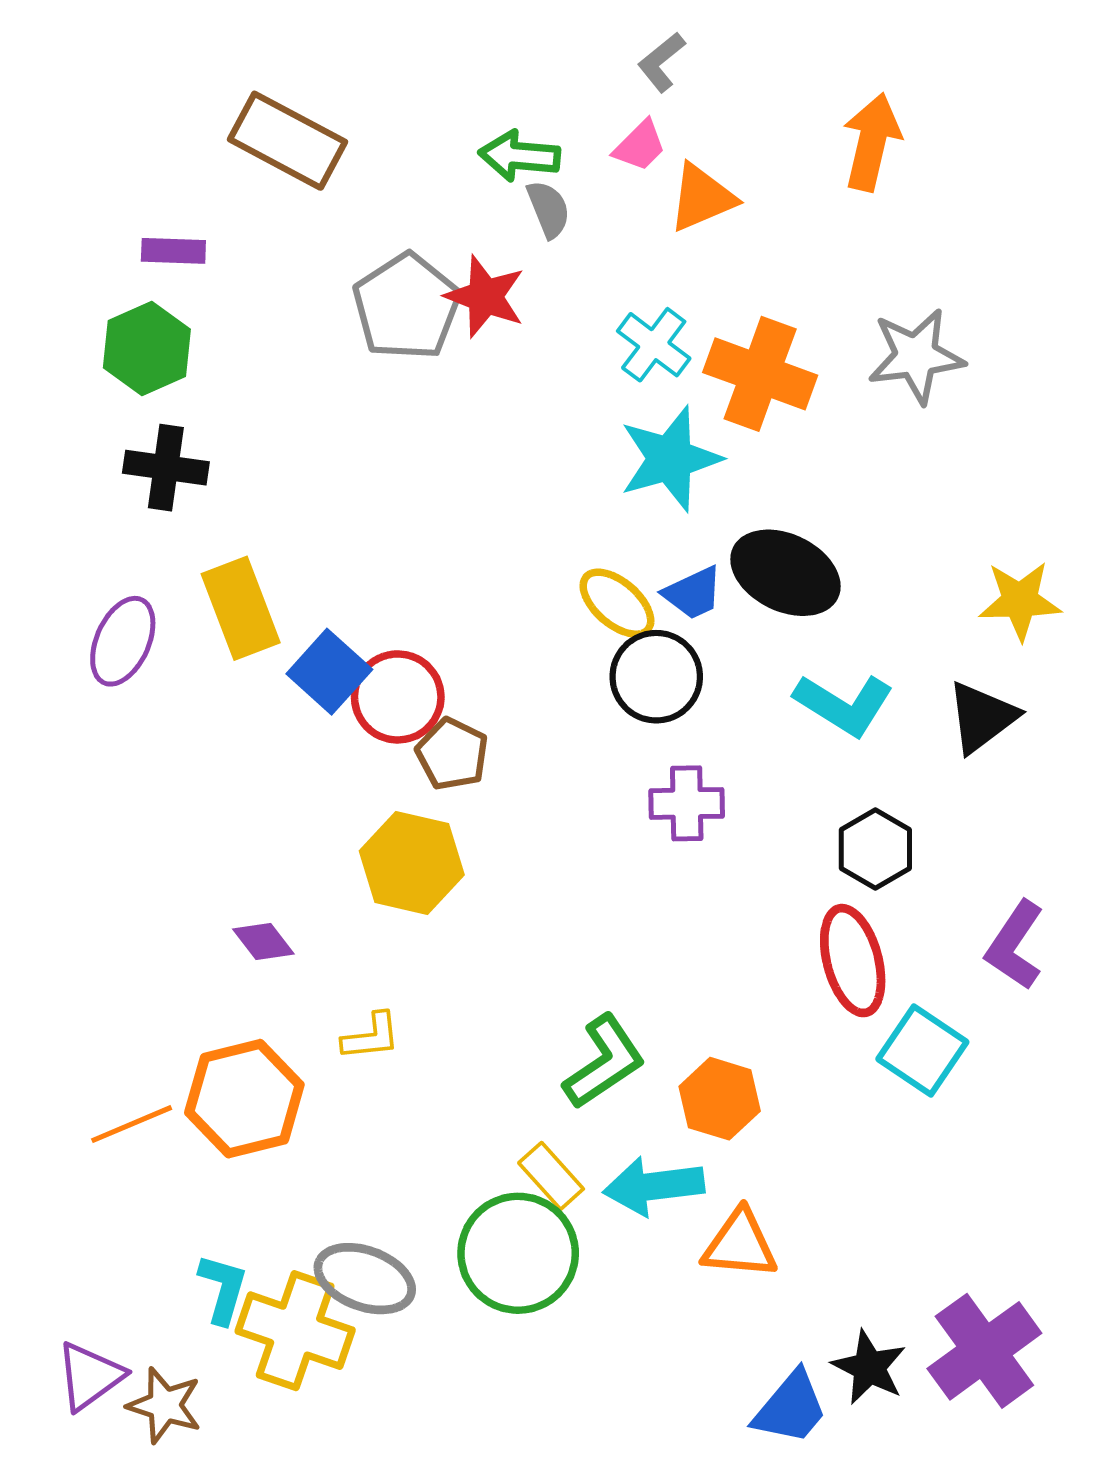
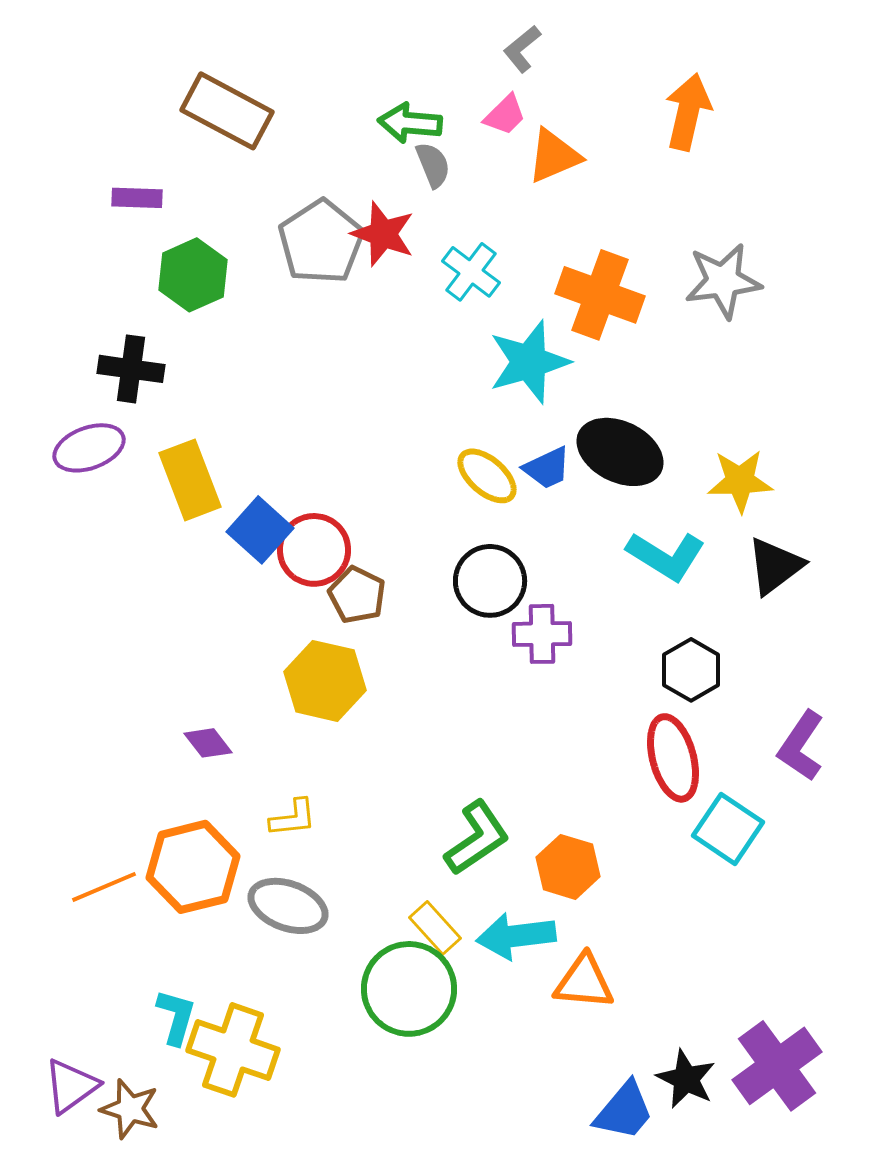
cyan cross: (654, 345) -> (471, 272), moved
green hexagon: (147, 348) -> (193, 275), moved
yellow star: (1020, 601) -> (740, 481), moved
purple ellipse: (123, 641) -> (89, 448), moved, turned 46
black circle: (656, 677) -> (490, 581), moved
gray ellipse: (365, 1279) -> (288, 906), moved

